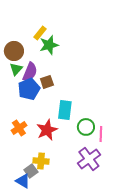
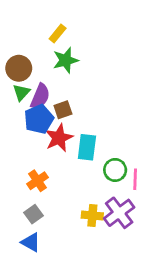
yellow rectangle: (40, 33) -> (58, 33), moved
orange cross: (19, 128) -> (37, 181), moved
red star: (47, 130) -> (59, 138), moved
yellow cross: (41, 161) -> (92, 215), moved
gray square: (31, 171) -> (33, 214), moved

